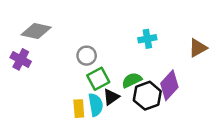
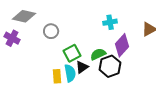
gray circle: (87, 56) -> (51, 31), moved
purple diamond: (169, 85) -> (122, 45), moved

